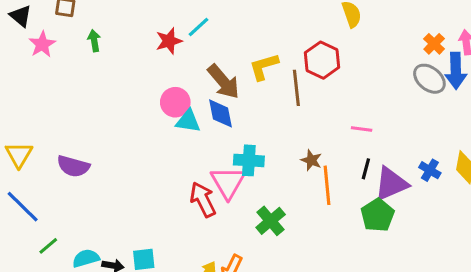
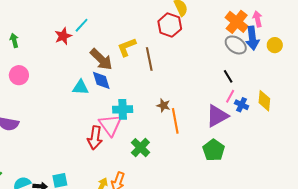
orange cross: (434, 44) -> (237, 22), size x1.6
red hexagon: (322, 60) -> (170, 25), moved
pink circle: (175, 102) -> (19, 75), moved
pink line: (362, 129) -> (230, 96), moved, turned -64
black line: (366, 169) -> (228, 76), moved, turned -40
red arrow: (203, 200) -> (95, 138), turned -140
green pentagon: (377, 215) -> (214, 150), moved

